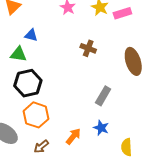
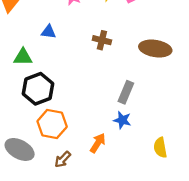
blue triangle: (31, 35) -> (49, 32), moved
brown ellipse: (133, 61) -> (155, 49), turned -56
blue star: (101, 128) -> (122, 120), moved

